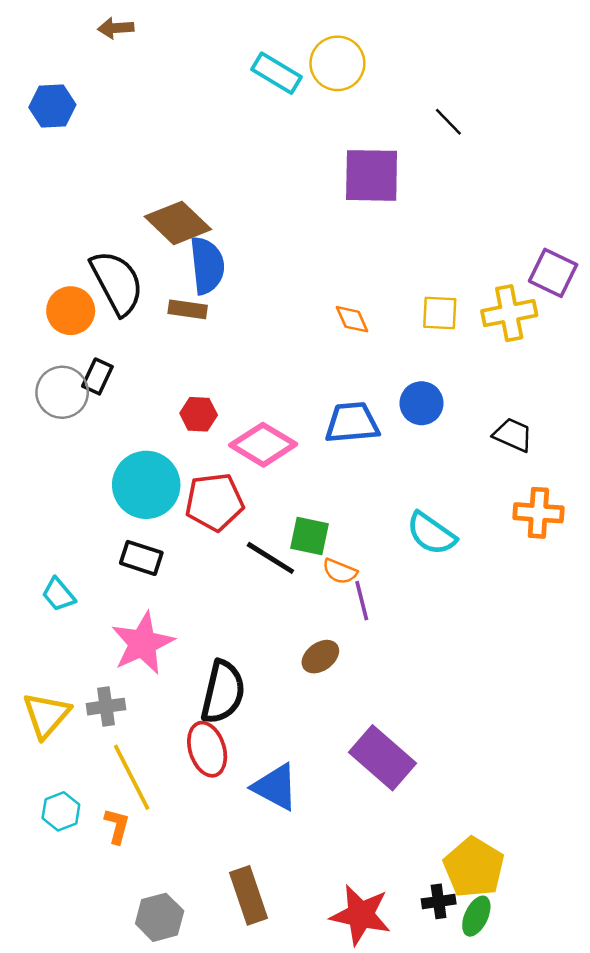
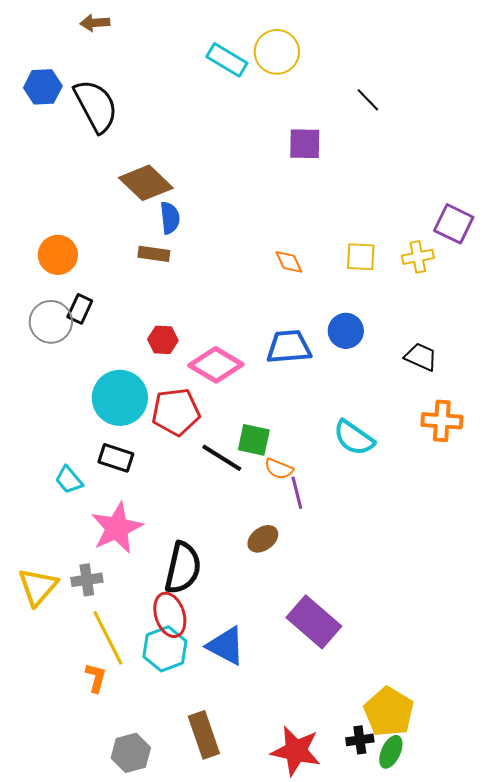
purple square: (372, 175) -> (305, 144), size x0.7
blue semicircle: (207, 266) -> (170, 218), size x0.7
black semicircle: (117, 283) -> (96, 106), moved
yellow cross: (509, 313) -> (418, 257), size x0.7
cyan trapezoid: (58, 594) -> (69, 480), moved
cyan hexagon: (61, 811) -> (165, 649), moved, size x1.4

